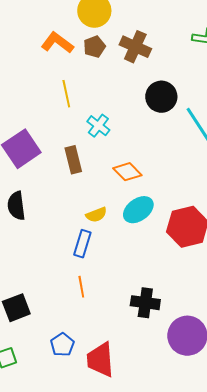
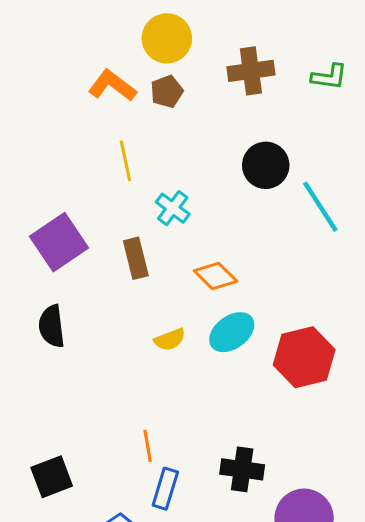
brown cross: (135, 47) -> (251, 71), moved, turned -32
blue rectangle: (82, 244) -> (165, 489), moved

